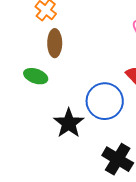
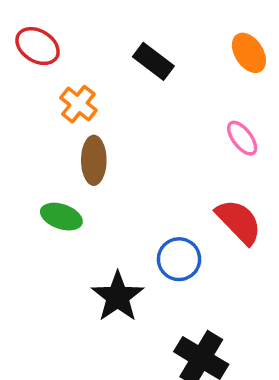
blue circle: (105, 101) -> (179, 259), size x0.7

